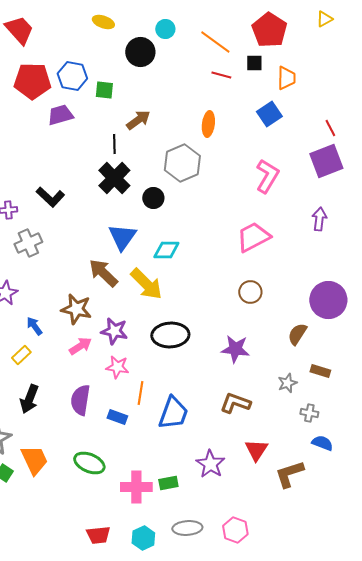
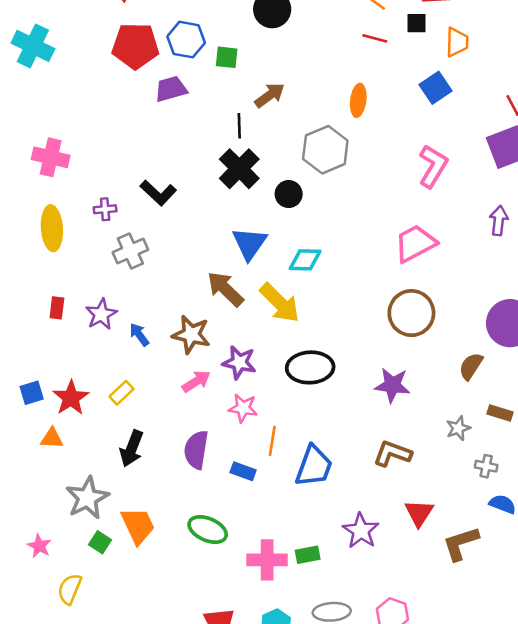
brown circle: (250, 292) -> (411, 313), size x1.6
blue arrow: (34, 326) -> (139, 335), moved

